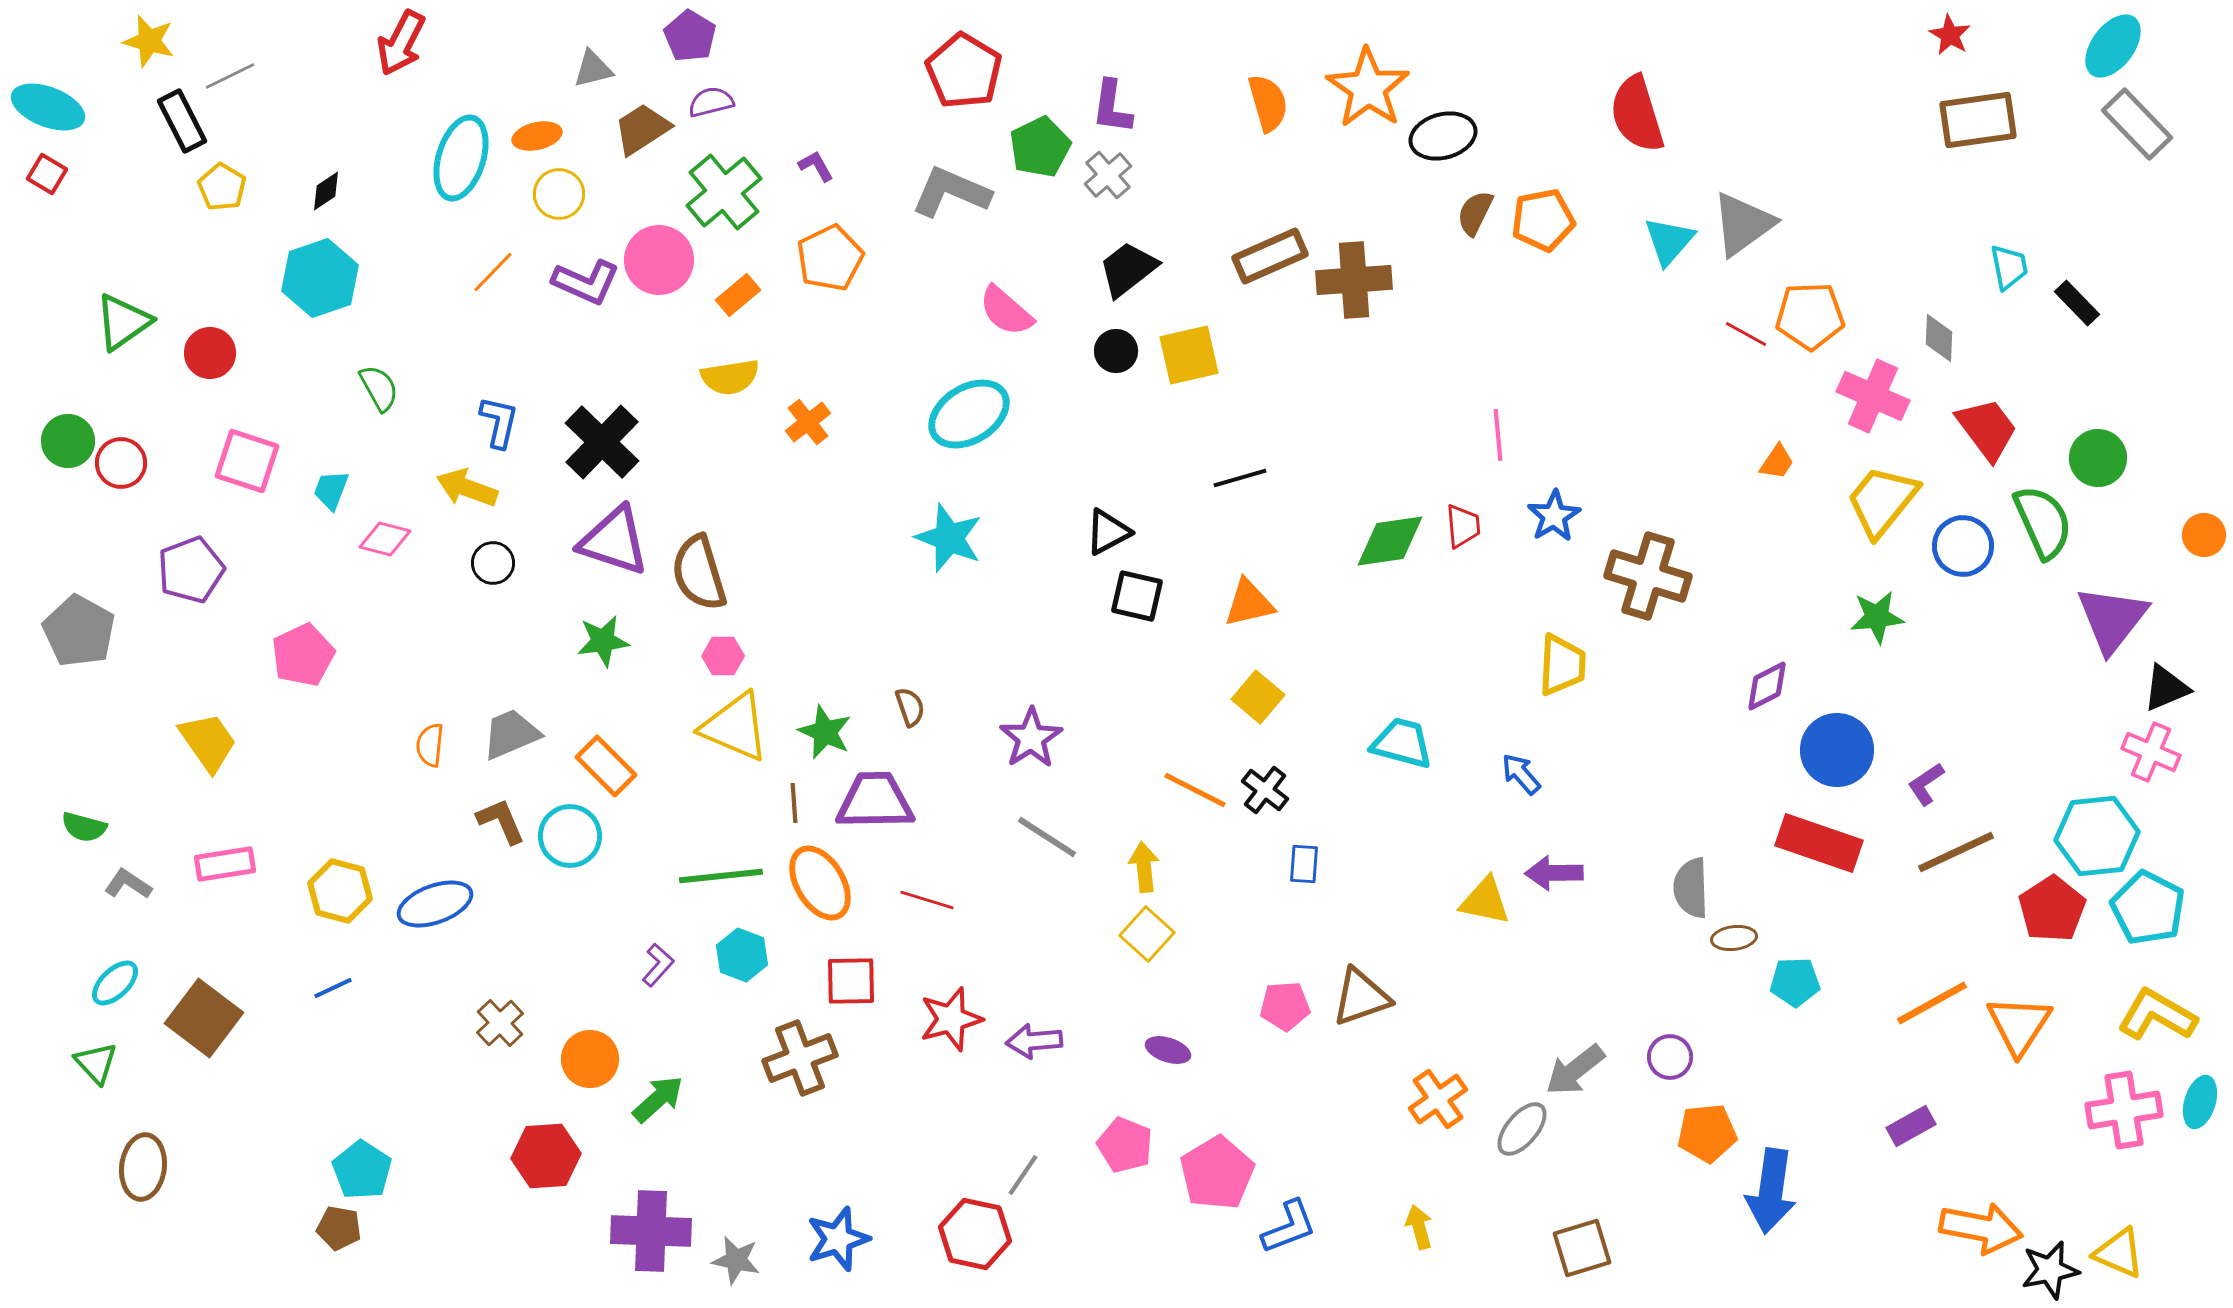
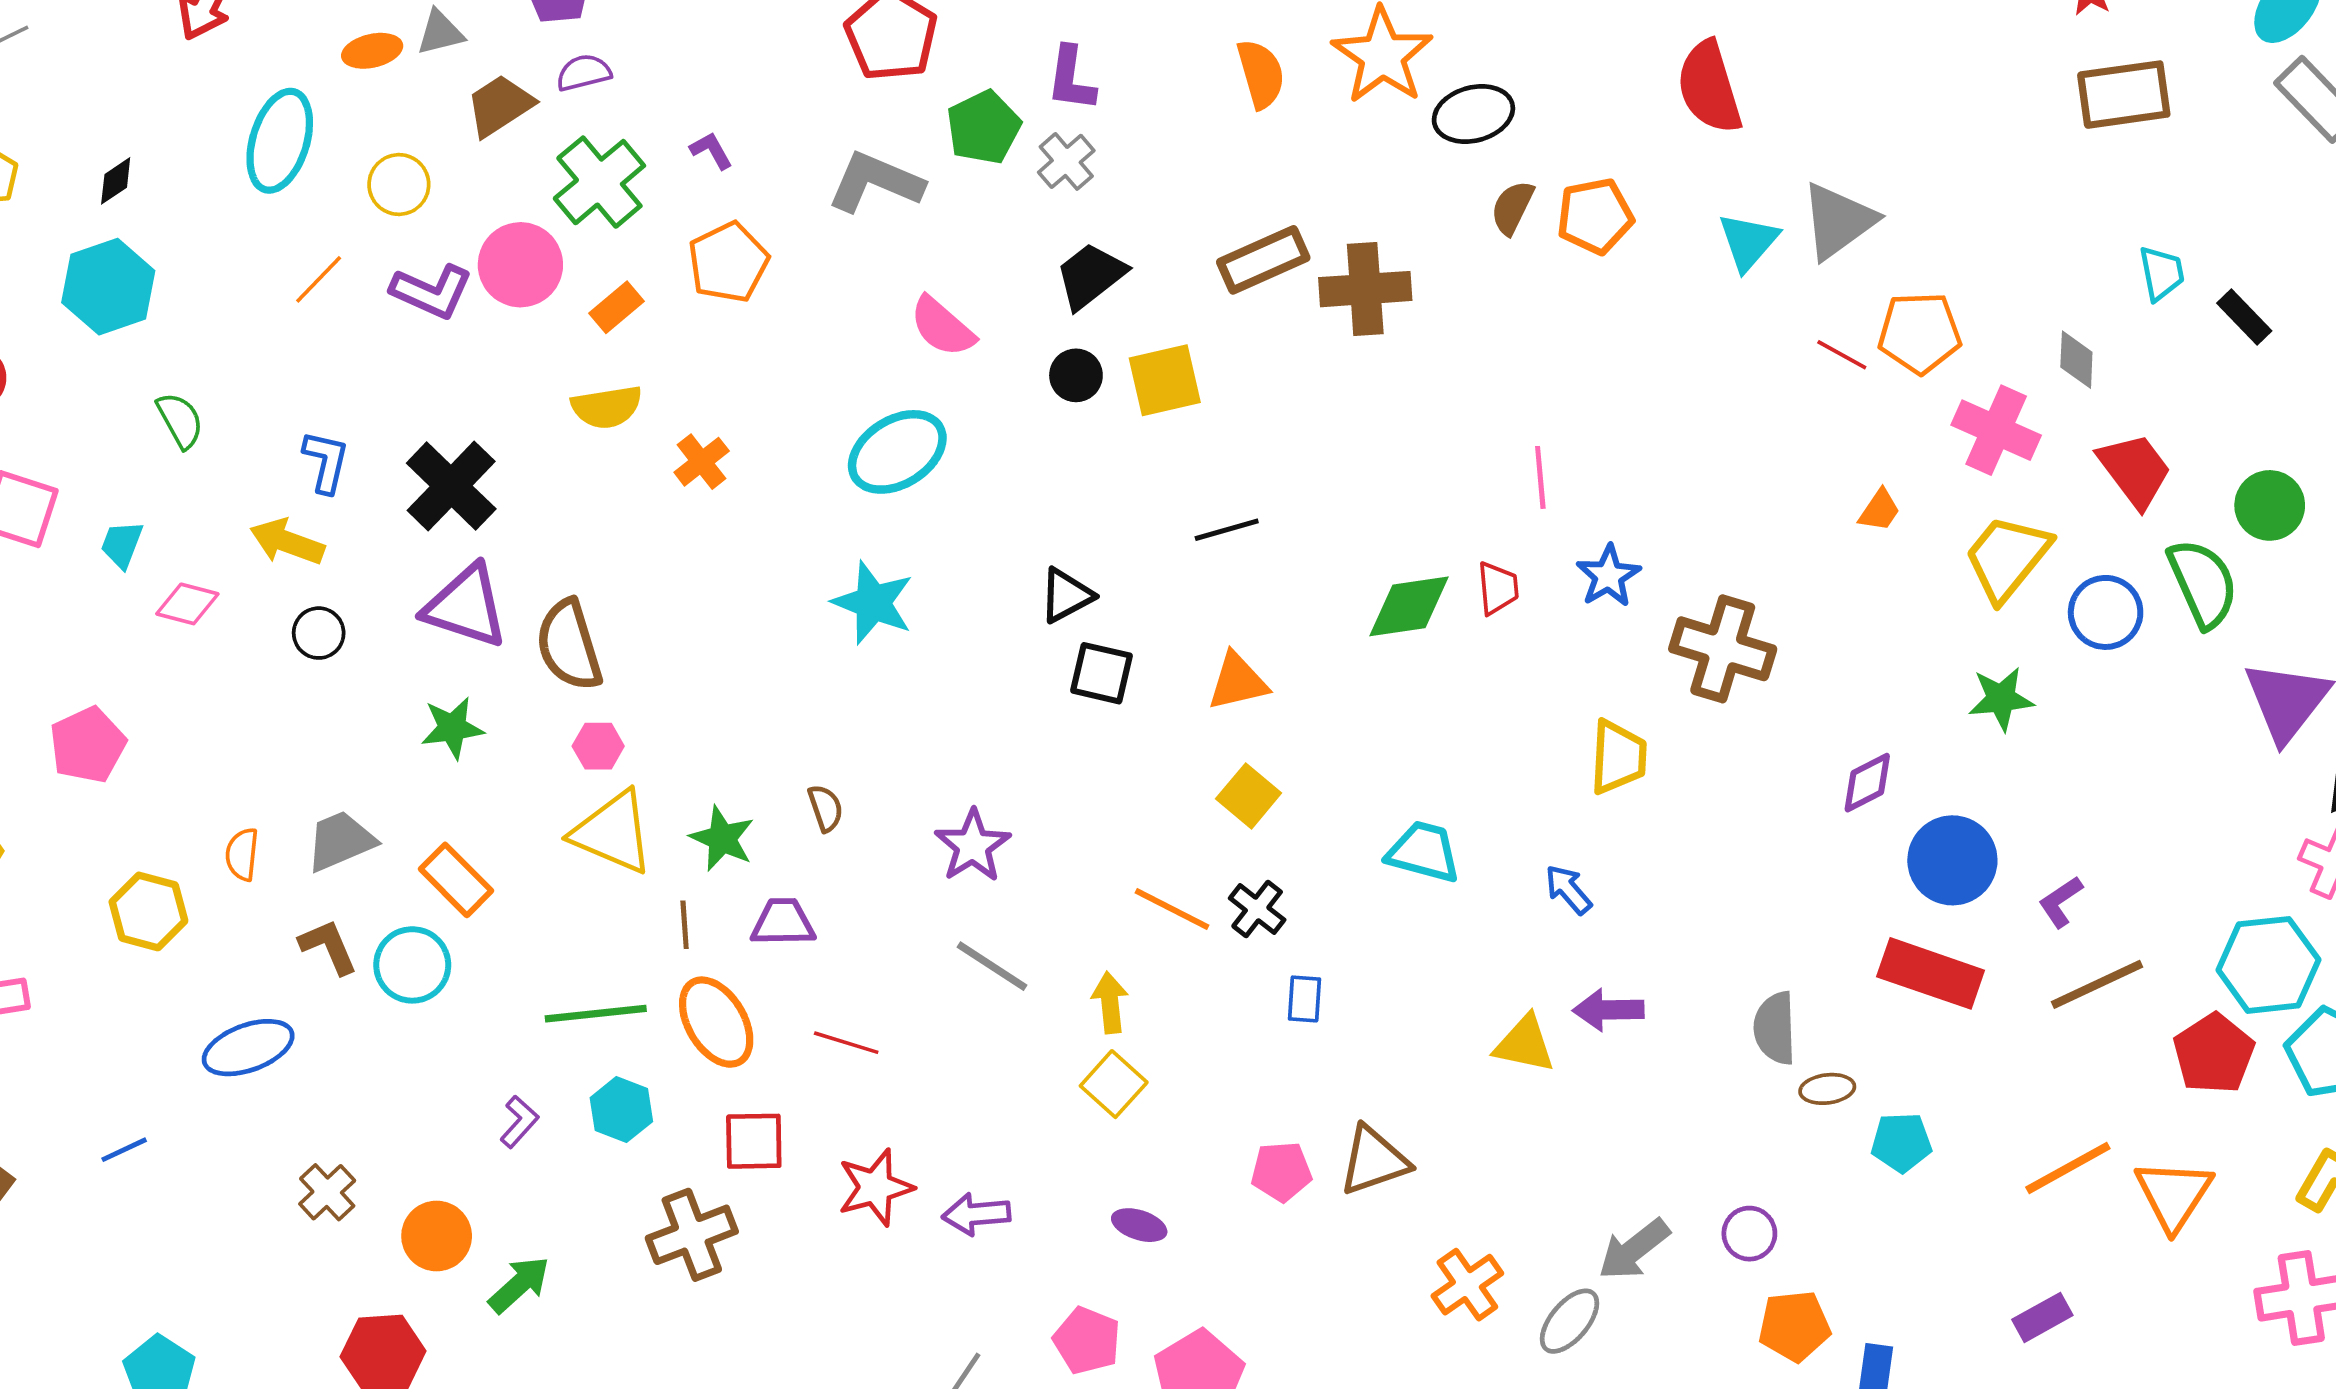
orange ellipse: (537, 136) -> (372, 51), moved
purple trapezoid: (875, 801) -> (783, 922), size x0.7
yellow hexagon: (340, 891) -> (148, 911), moved

